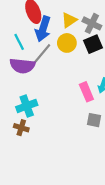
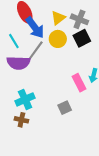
blue arrow: (43, 29) -> (35, 28), turned -50
gray square: (94, 120) -> (65, 108), moved, turned -32

